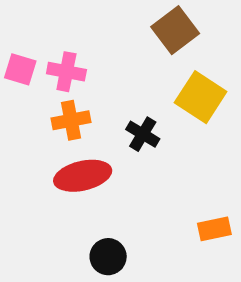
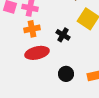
black circle: (108, 257) -> (66, 74), moved

